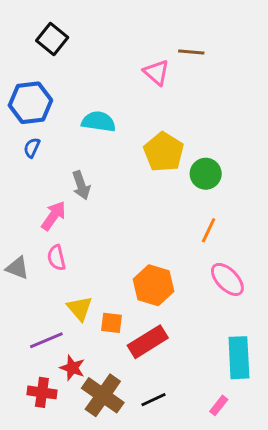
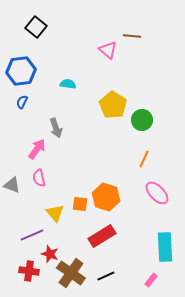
cyan semicircle: (98, 122) -> (68, 84), size x0.7
orange square: (112, 323) -> (80, 204), moved

